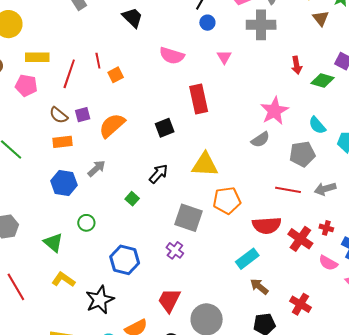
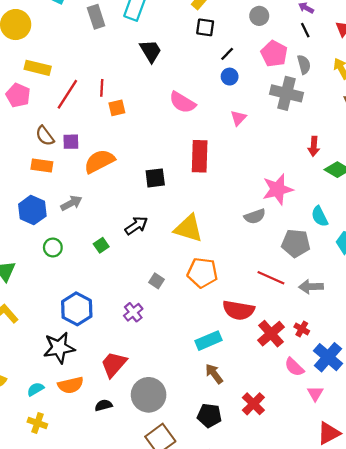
gray square: (188, 218) -> (157, 281), size x0.5
green circle: (86, 223) -> (53, 248), moved
black star: (100, 300) -> (59, 348), moved

